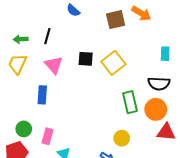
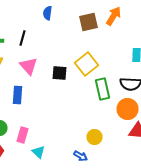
blue semicircle: (73, 10) -> (48, 13), turned 56
orange arrow: (141, 13) -> (114, 16), turned -90
black square: (86, 59) -> (60, 73), moved
green rectangle: (130, 102) -> (102, 89), moved

